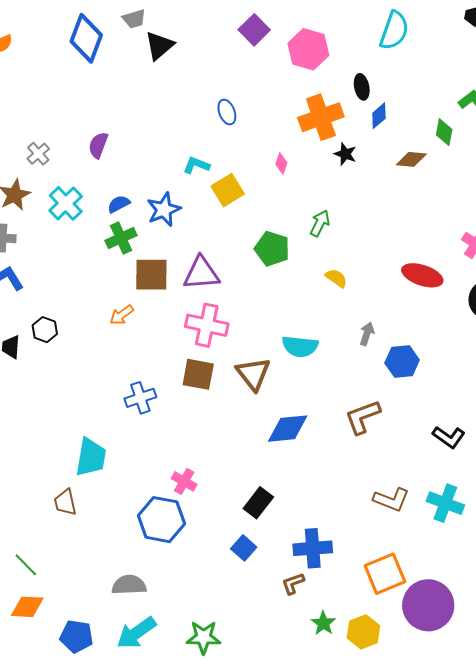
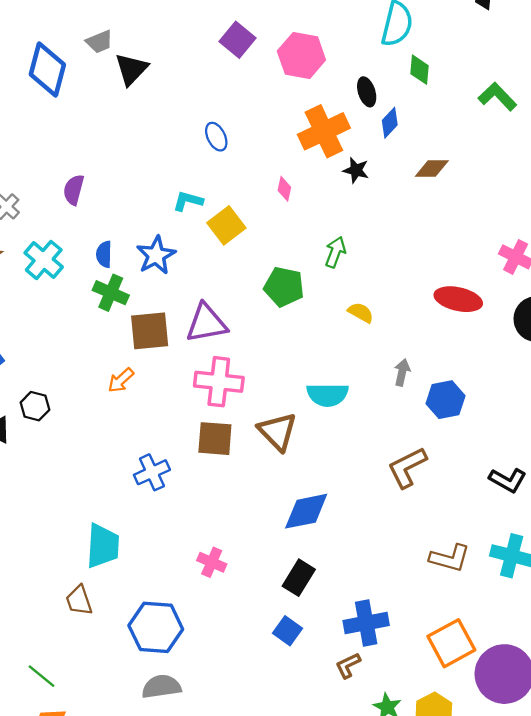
green diamond: (444, 132) -> (419, 70), moved
blue semicircle: (119, 204) -> (104, 254), turned -55
green cross: (121, 238) -> (111, 293), turned -36
blue diamond: (288, 429) -> (306, 511), moved
blue hexagon: (161, 520) -> (156, 627), moved

